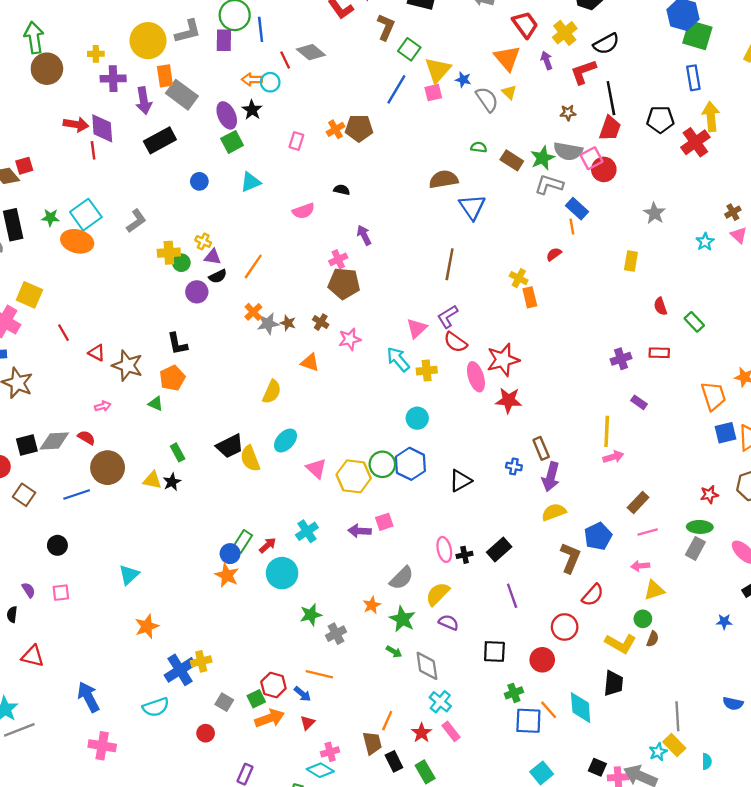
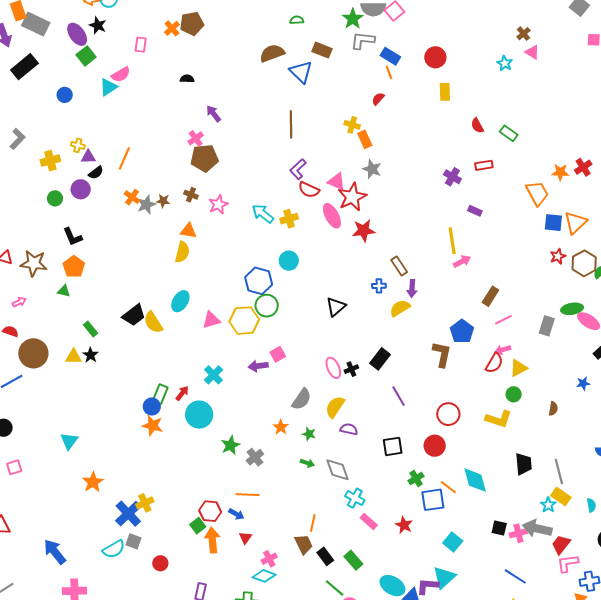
brown rectangle: (512, 160) -> (322, 50), moved
red circle: (604, 169) -> (435, 57), moved
pink semicircle: (303, 211) -> (121, 74), moved
gray star: (654, 213) -> (372, 169), moved
green circle: (181, 263) -> (55, 198), moved
pink triangle: (417, 328) -> (337, 182), moved, turned -42
purple cross: (621, 359) -> (452, 177), turned -30
yellow semicircle: (272, 392) -> (182, 252), moved
blue square: (726, 433) -> (553, 223), turned 30
blue hexagon: (410, 464) -> (259, 281), moved
pink triangle: (316, 468) -> (211, 320), turned -48
purple arrow: (551, 477) -> (412, 288), size x0.7
red star: (709, 495) -> (558, 256), moved
yellow semicircle: (554, 512) -> (400, 308), moved
green ellipse: (700, 527) -> (572, 309), moved
red semicircle: (593, 595) -> (494, 363), moved
green star: (402, 619) -> (309, 434), size x0.6
brown semicircle: (653, 639) -> (553, 409), moved
black trapezoid: (613, 683) -> (524, 464), moved
gray square: (224, 702) -> (133, 541), moved
orange arrow: (270, 718) -> (212, 540), turned -65
red star: (422, 733) -> (404, 525), moved

